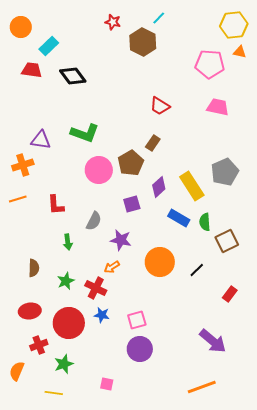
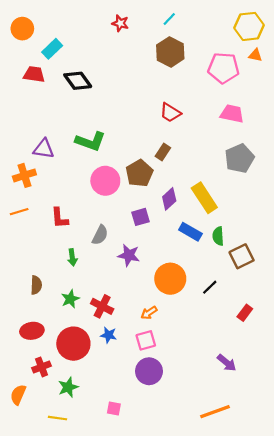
brown hexagon: (143, 42) -> (170, 52), moved
gray pentagon: (225, 172) -> (239, 158), moved
orange arrow: (112, 267) -> (149, 313), moved
purple arrow: (213, 341) -> (227, 363), size x0.7

